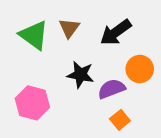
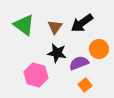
brown triangle: (69, 28) -> (55, 27), moved
pink hexagon: (32, 103) -> (36, 75), moved

